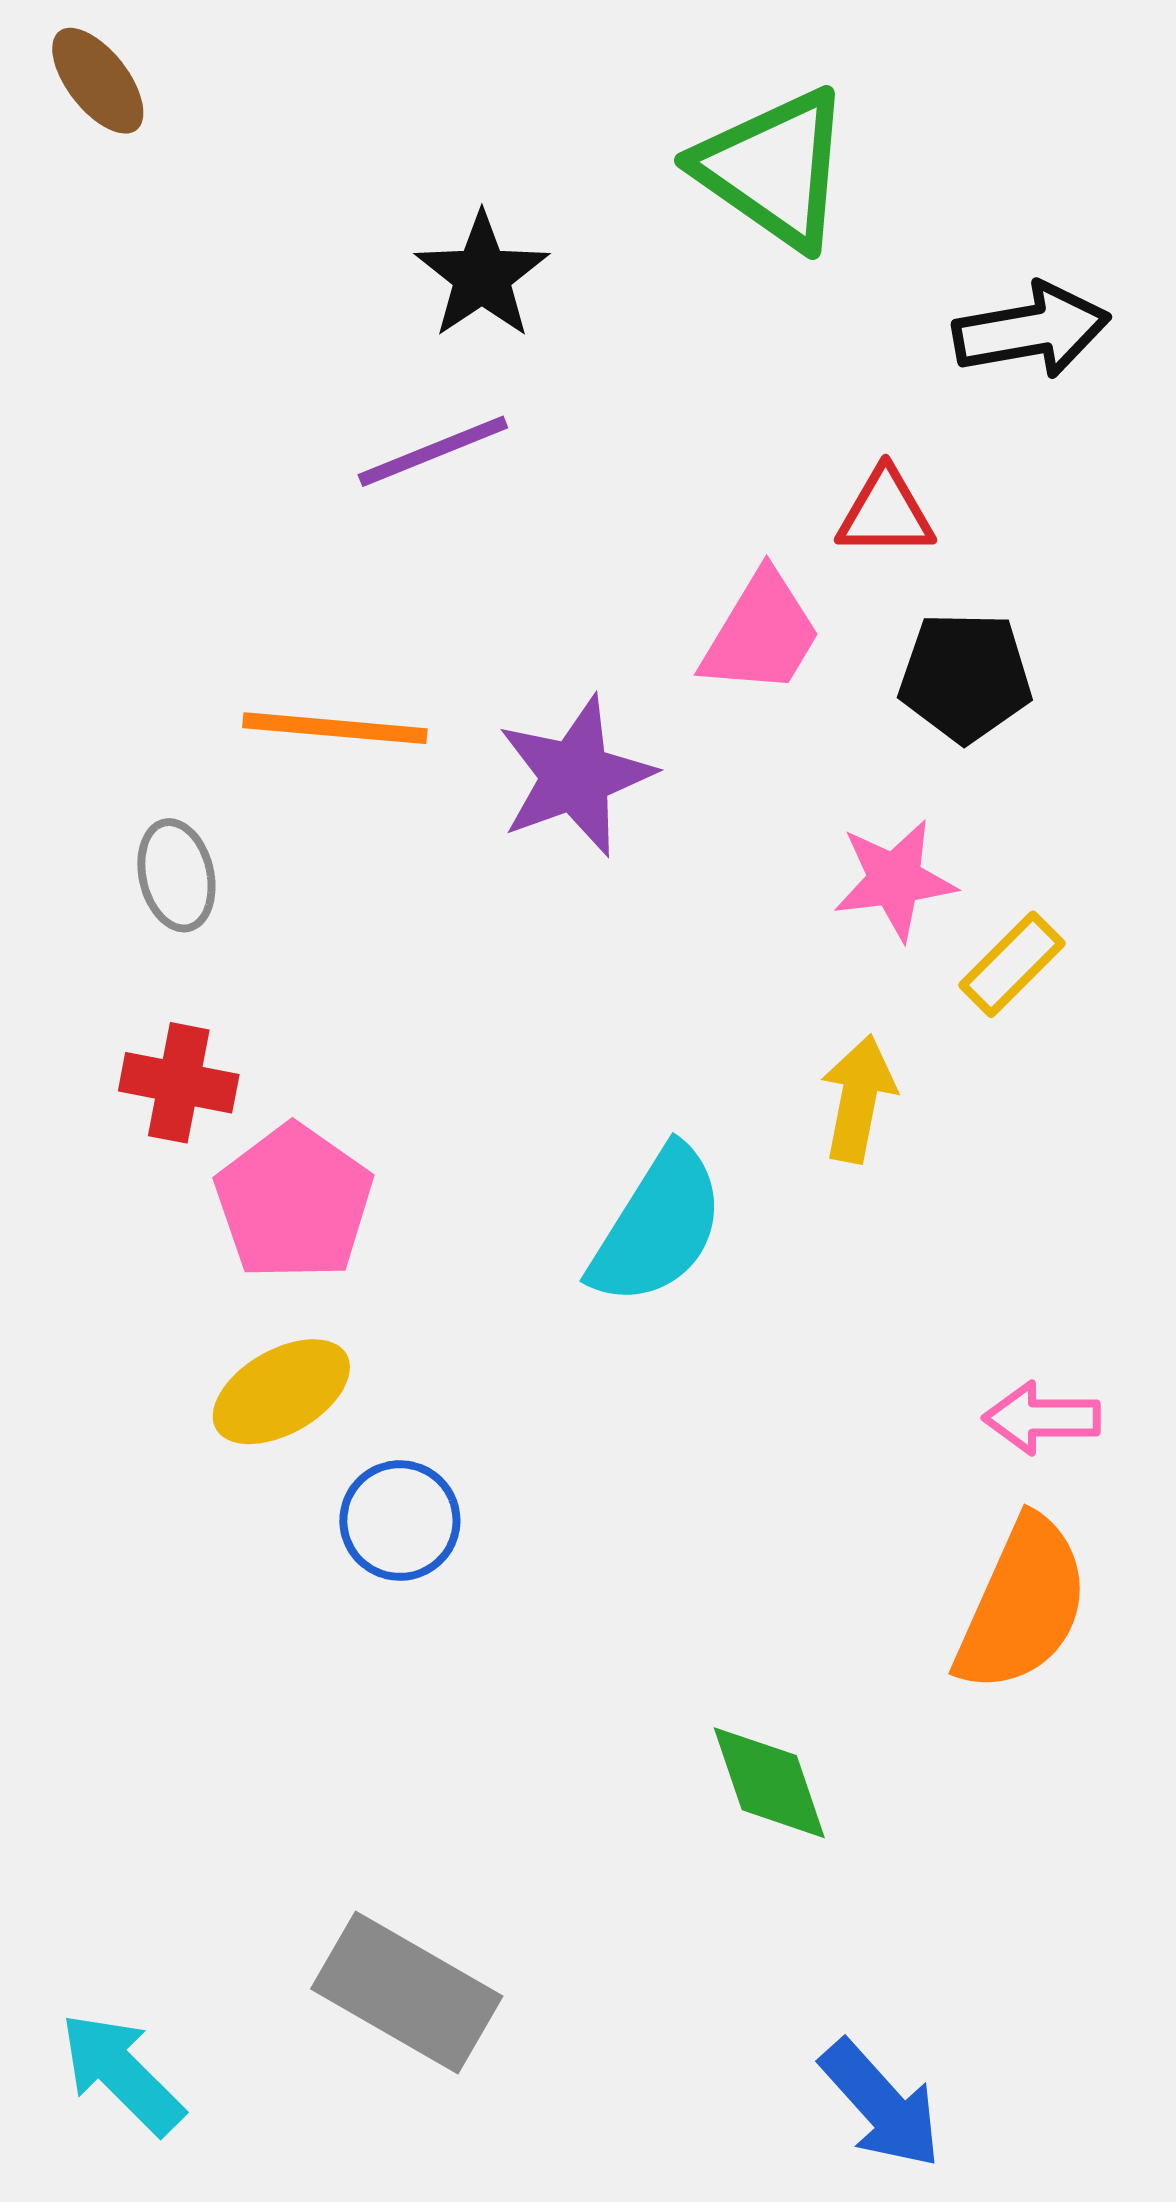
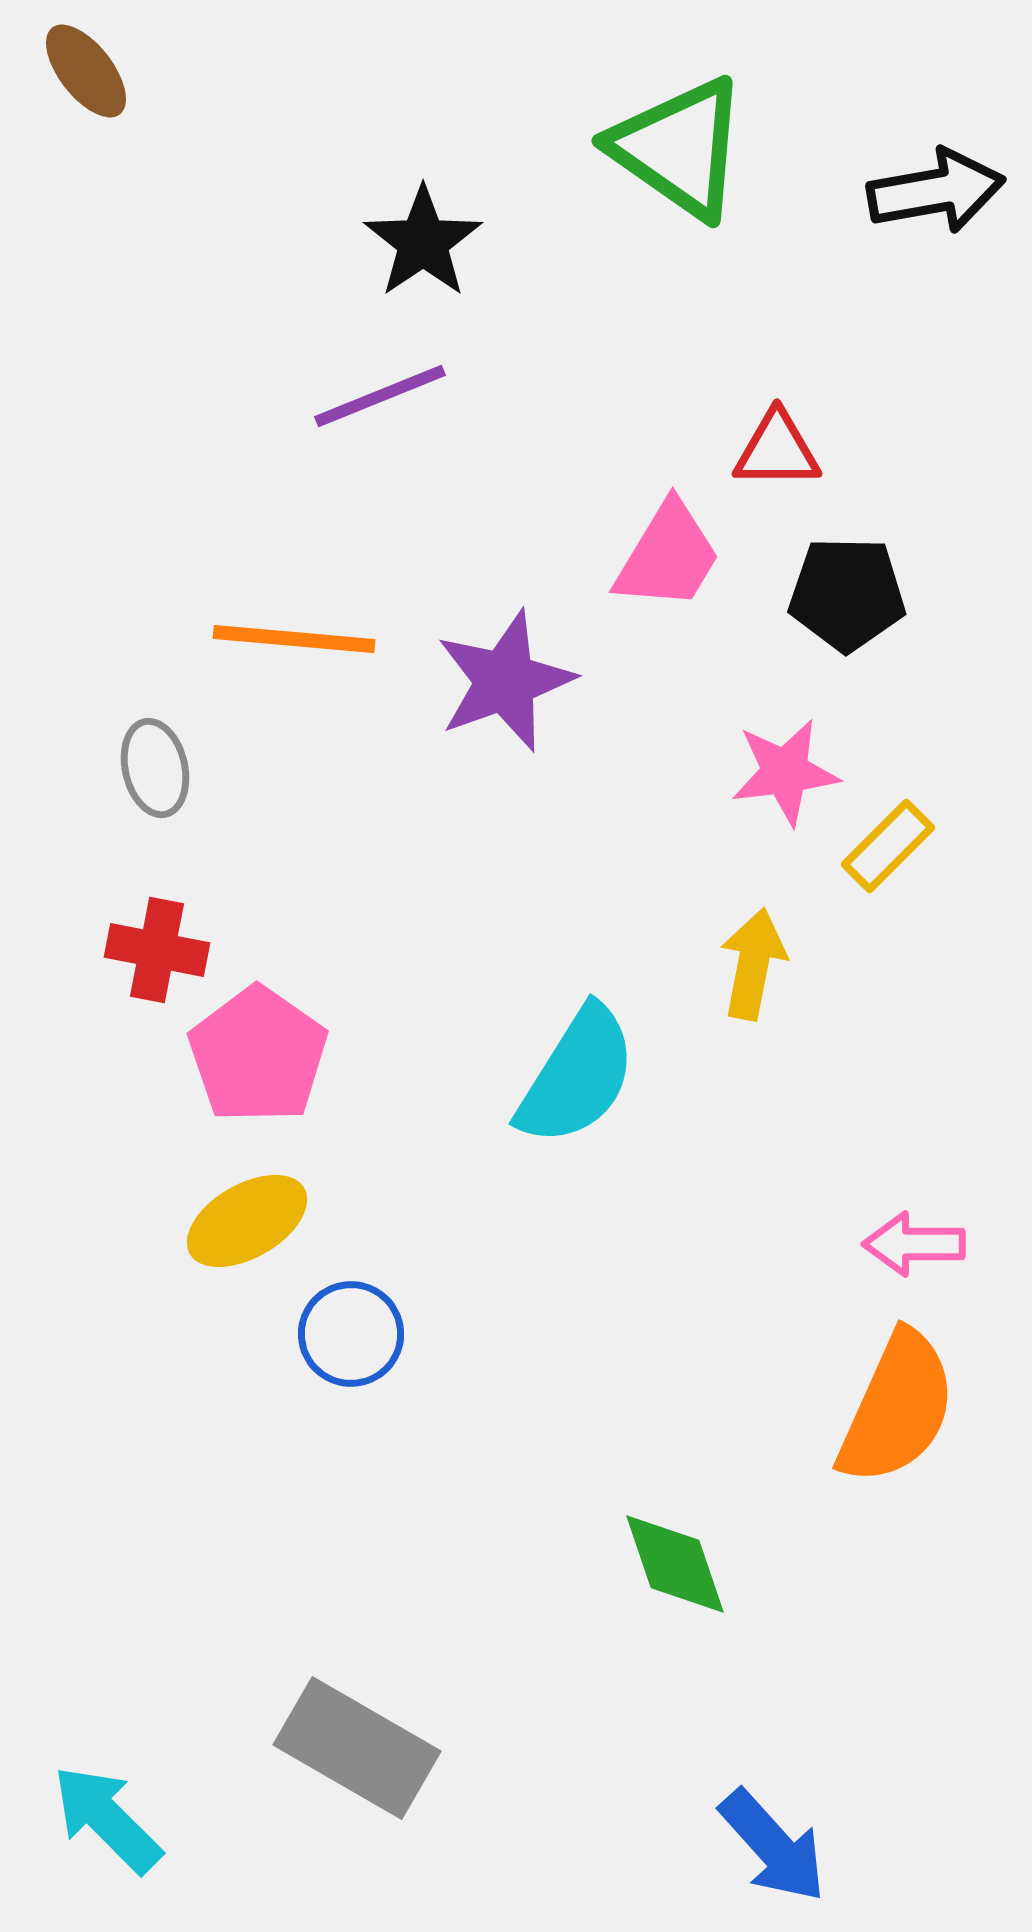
black arrow: (1031, 330) -> (936, 191), moved

